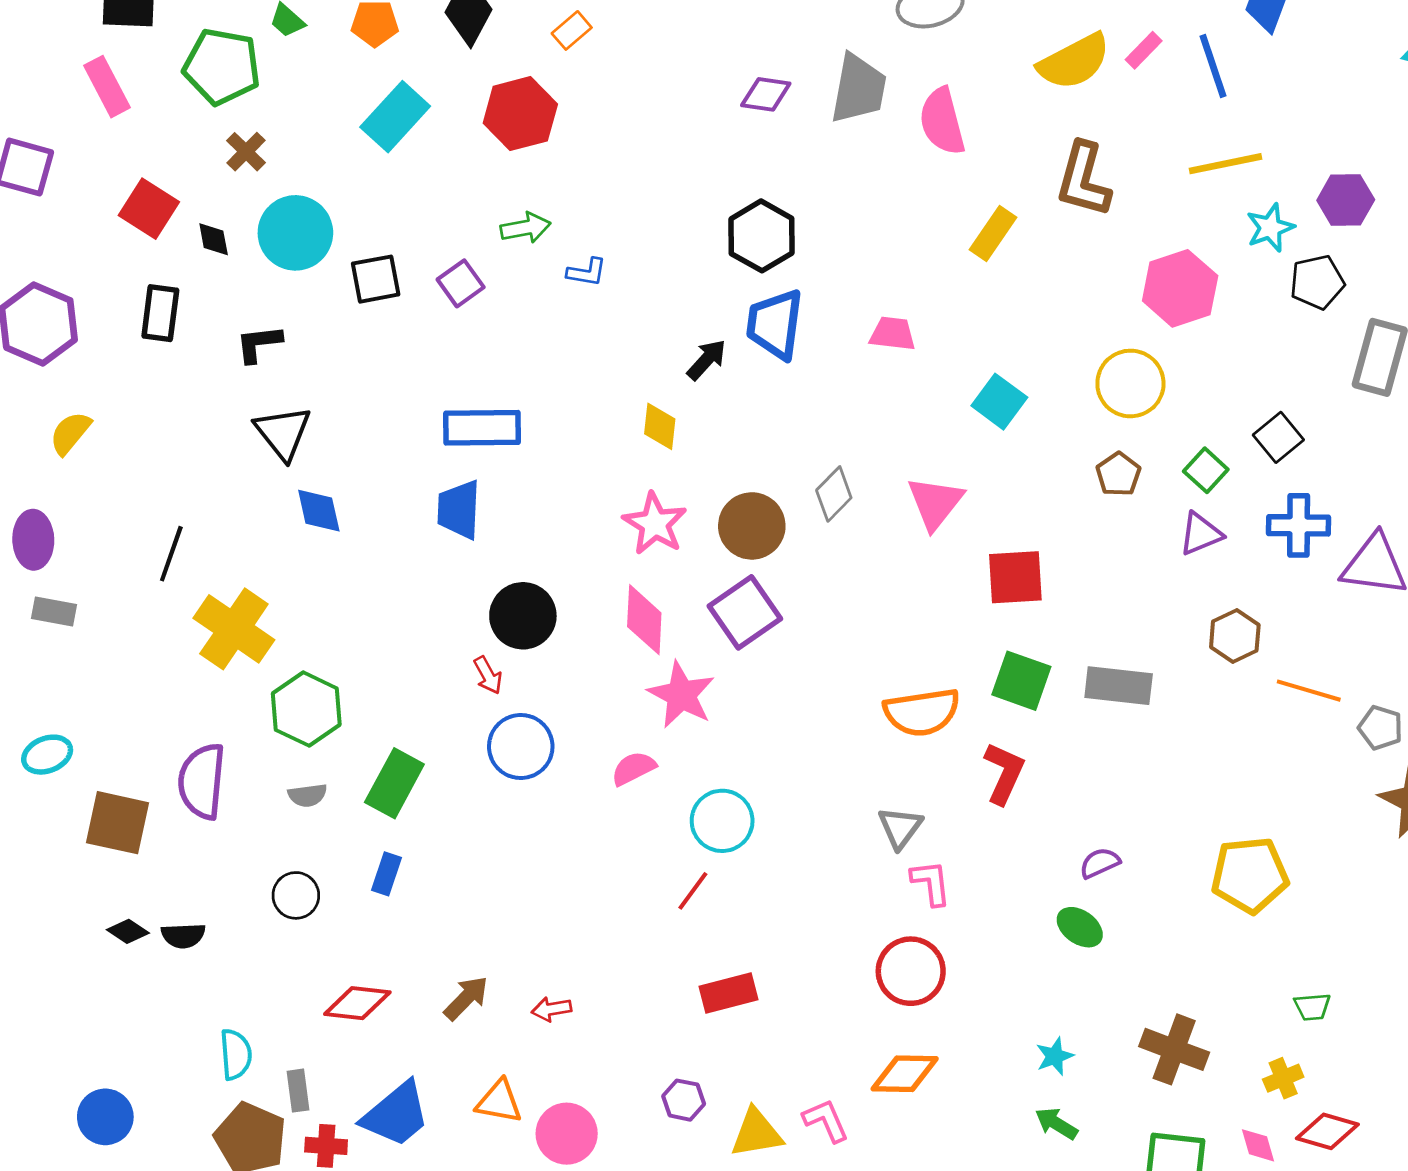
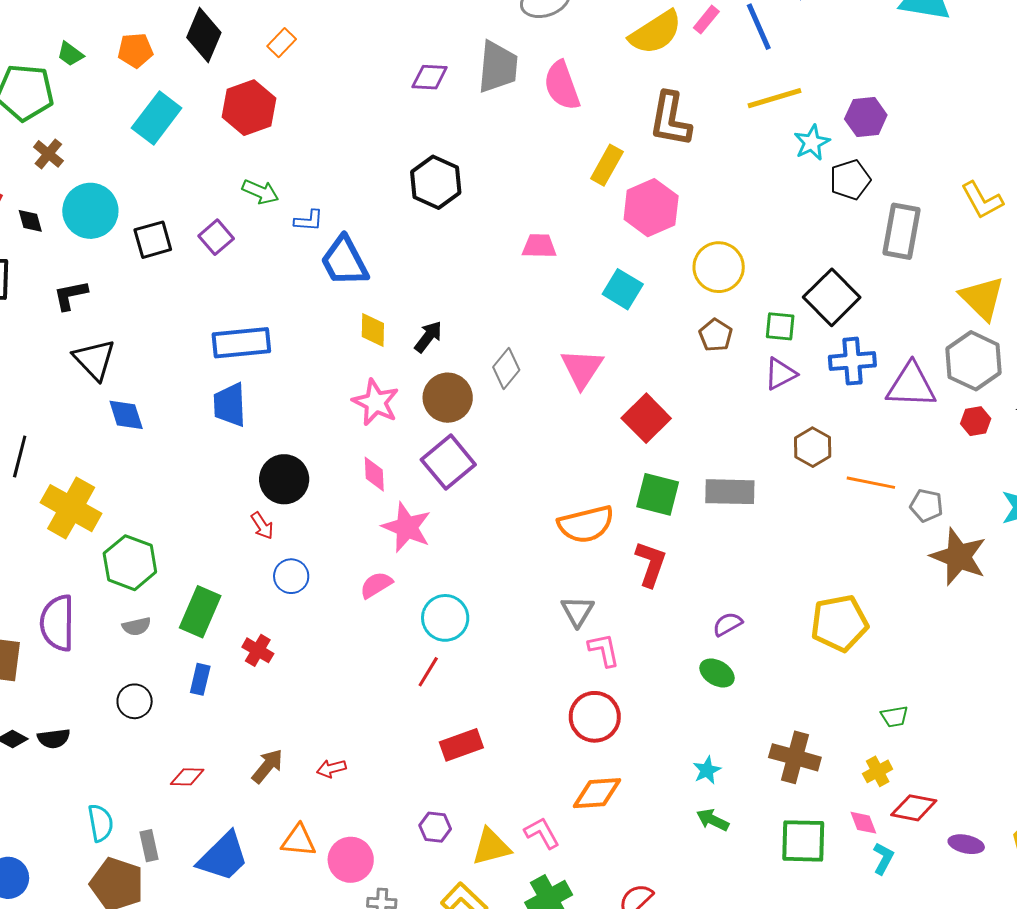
green arrow: (525, 228) -> (260, 192), turned 39
pink hexagon: (1180, 288) -> (651, 208), moved
blue trapezoid: (775, 324) -> (344, 261), moved, turned -30
black arrow: (707, 360) -> (428, 337), moved
black square: (1278, 437) -> (832, 297), size x1.5
green square: (1206, 470) -> (780, 326), turned -32
red square: (1015, 577) -> (646, 418), turned -36
pink diamond: (644, 620) -> (374, 474), size x0.7
blue circle: (521, 747) -> (291, 576), size x0.7
red diamond: (357, 1003) -> (187, 777), size x0.7
red cross: (326, 1146) -> (258, 650), moved, turned 32

